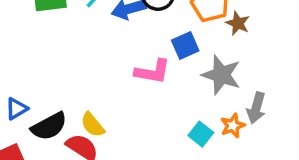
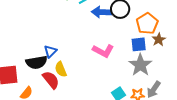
blue square: (185, 46) -> (139, 44), moved
blue triangle: (17, 109) -> (50, 51), moved, turned -32

